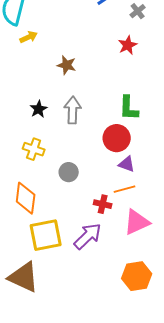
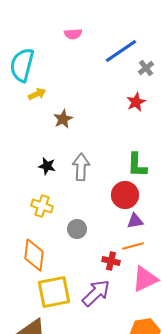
brown star: (67, 65) -> (63, 119), moved, turned 30
black star: (39, 109) -> (47, 166), turned -30
purple triangle: (127, 164) -> (135, 221), turned -30

